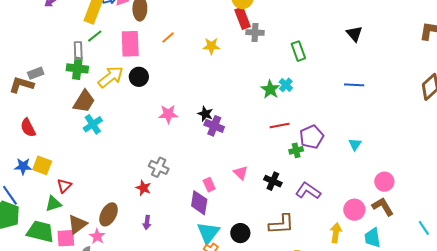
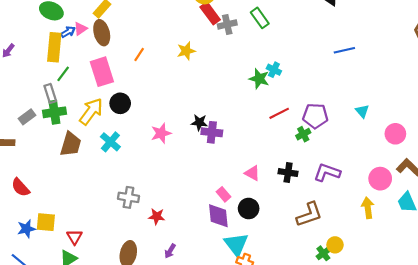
green rectangle: (298, 51) -> (260, 18), moved
gray rectangle: (36, 73) -> (27, 117), moved
cyan cross: (93, 124) -> (110, 142), moved
purple pentagon: (312, 137) -> (315, 116), turned -30
gray cross: (159, 167) -> (128, 197), moved
pink circle: (384, 182) -> (395, 134), moved
purple arrow: (147, 222) -> (170, 251), turned 40
black circle: (240, 233) -> (249, 208), moved

